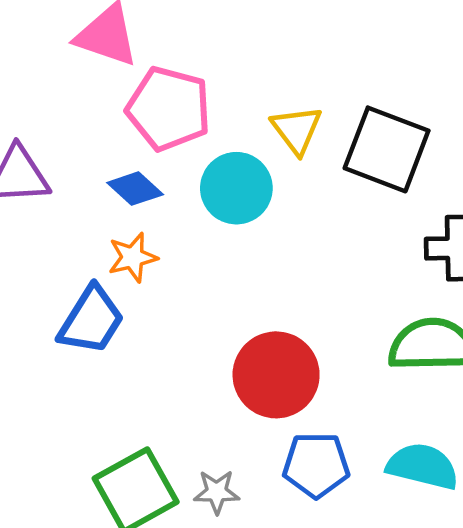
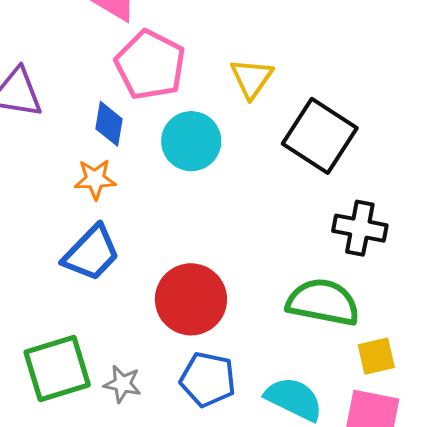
yellow triangle: (297, 130) -> (252, 78), moved
blue diamond: (135, 189) -> (109, 124), turned 45
blue trapezoid: (91, 320) -> (91, 253), moved

